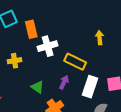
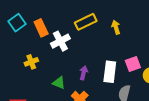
yellow arrow: (100, 38) -> (116, 27), moved
yellow rectangle: (75, 62) -> (86, 22), moved, turned -40

